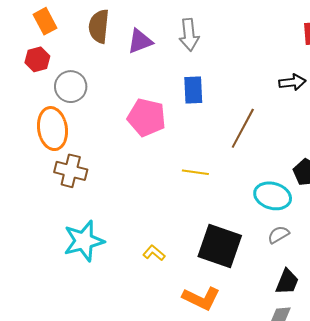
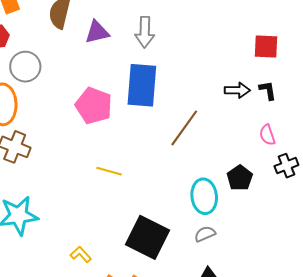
blue rectangle: (193, 90) -> (142, 85), size x1.6
yellow line: (195, 172) -> (109, 171), moved
cyan ellipse: (273, 196) -> (204, 196), turned 60
yellow L-shape: (154, 253) -> (81, 254), moved

